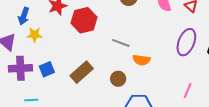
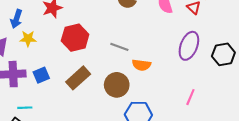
red hexagon: (84, 20) -> (75, 38), moved
brown circle: (118, 79) -> (117, 85), size x1.5

